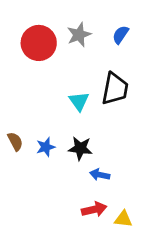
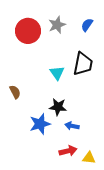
brown semicircle: (15, 141) -> (15, 92), moved
blue star: (46, 147) -> (40, 124), moved, size x1.5

